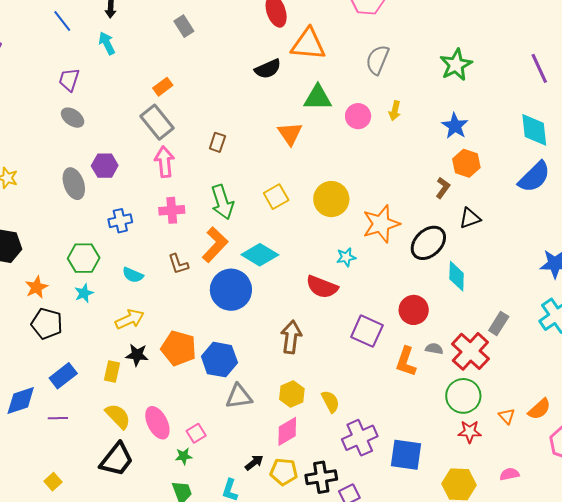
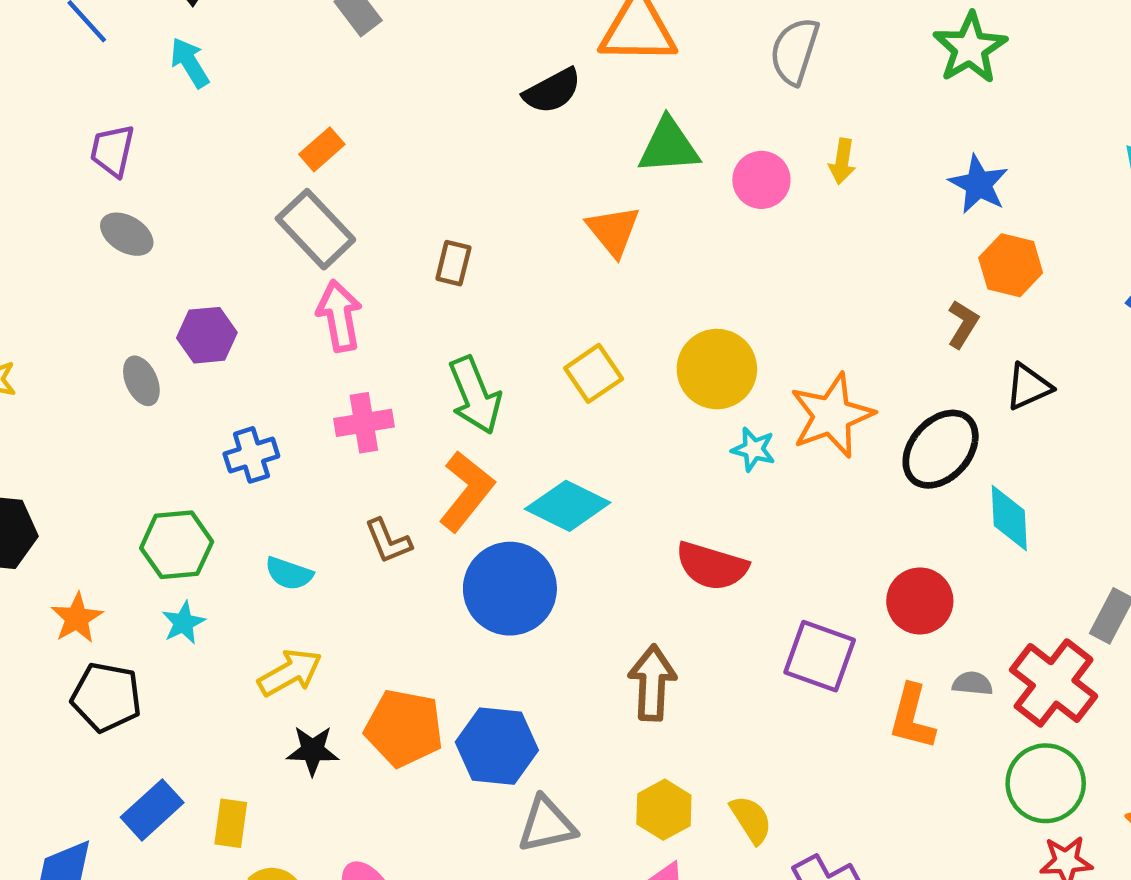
gray ellipse: (74, 184) -> (141, 381), size x0.7
cyan star: (346, 257) -> (753, 449), moved, turned 30
yellow rectangle: (112, 372) -> (231, 823), moved

